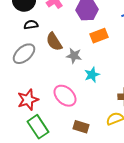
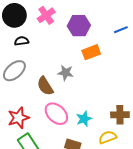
brown semicircle: (54, 42) -> (45, 86), moved
cyan star: (92, 75) -> (84, 119), moved

